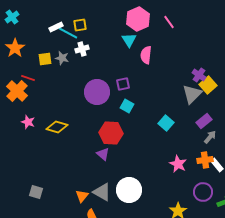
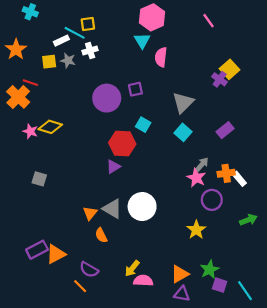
cyan cross: (12, 17) -> (30, 12), moved, turned -32
pink line: (169, 22) -> (208, 21), moved
white rectangle: (56, 27) -> (61, 41), moved
yellow square: (208, 85) -> (229, 69), moved
gray triangle: (192, 94) -> (183, 103), moved
cyan square: (127, 106) -> (143, 125), moved
yellow diamond: (57, 127) -> (50, 127), moved
gray arrow: (210, 137) -> (202, 164), moved
purple triangle: (103, 154) -> (113, 167), turned 48
gray square: (36, 192) -> (39, 179), moved
purple circle: (203, 192) -> (212, 200), moved

